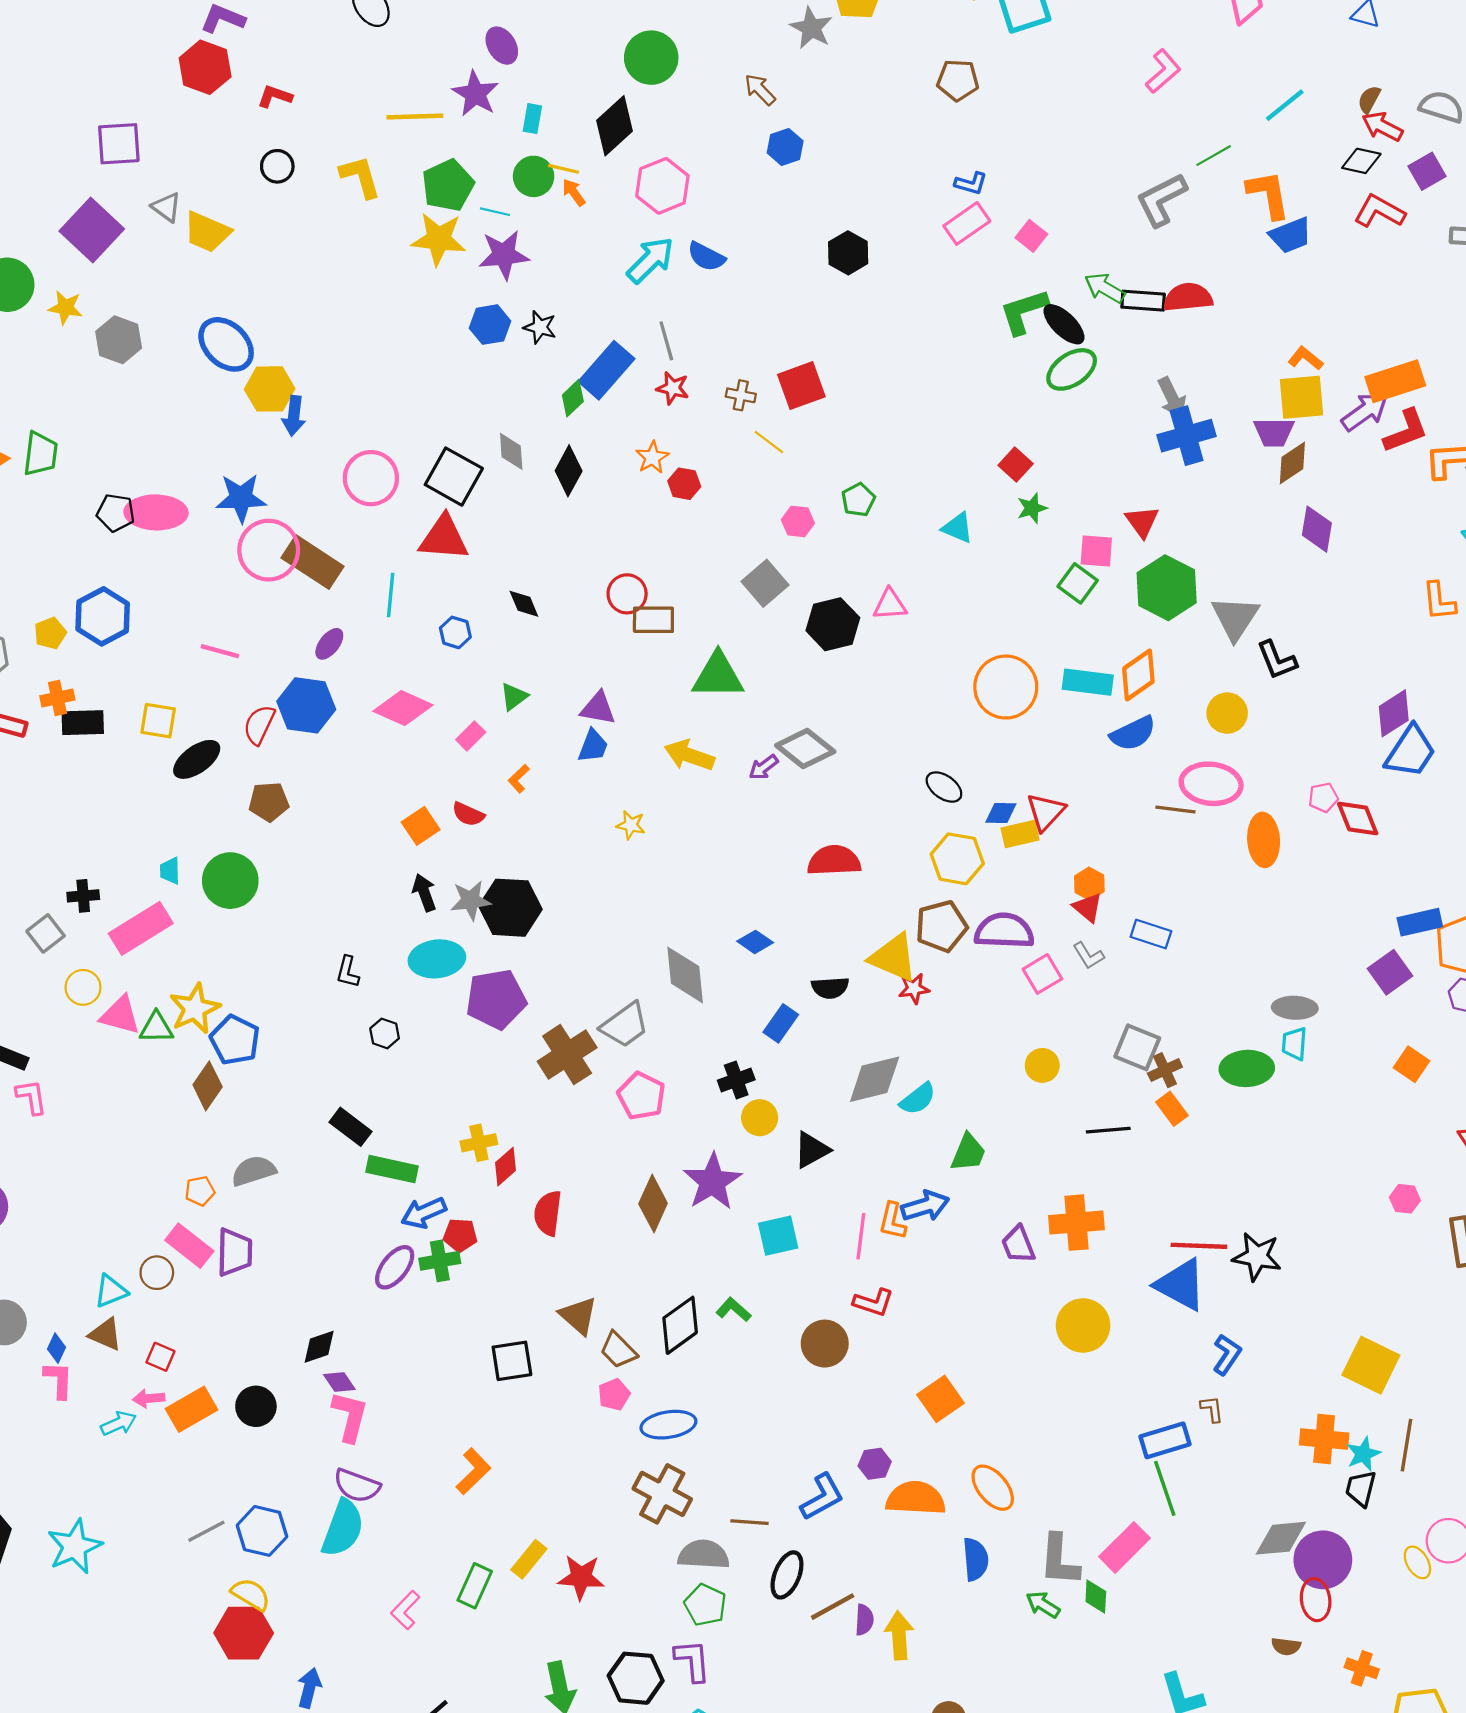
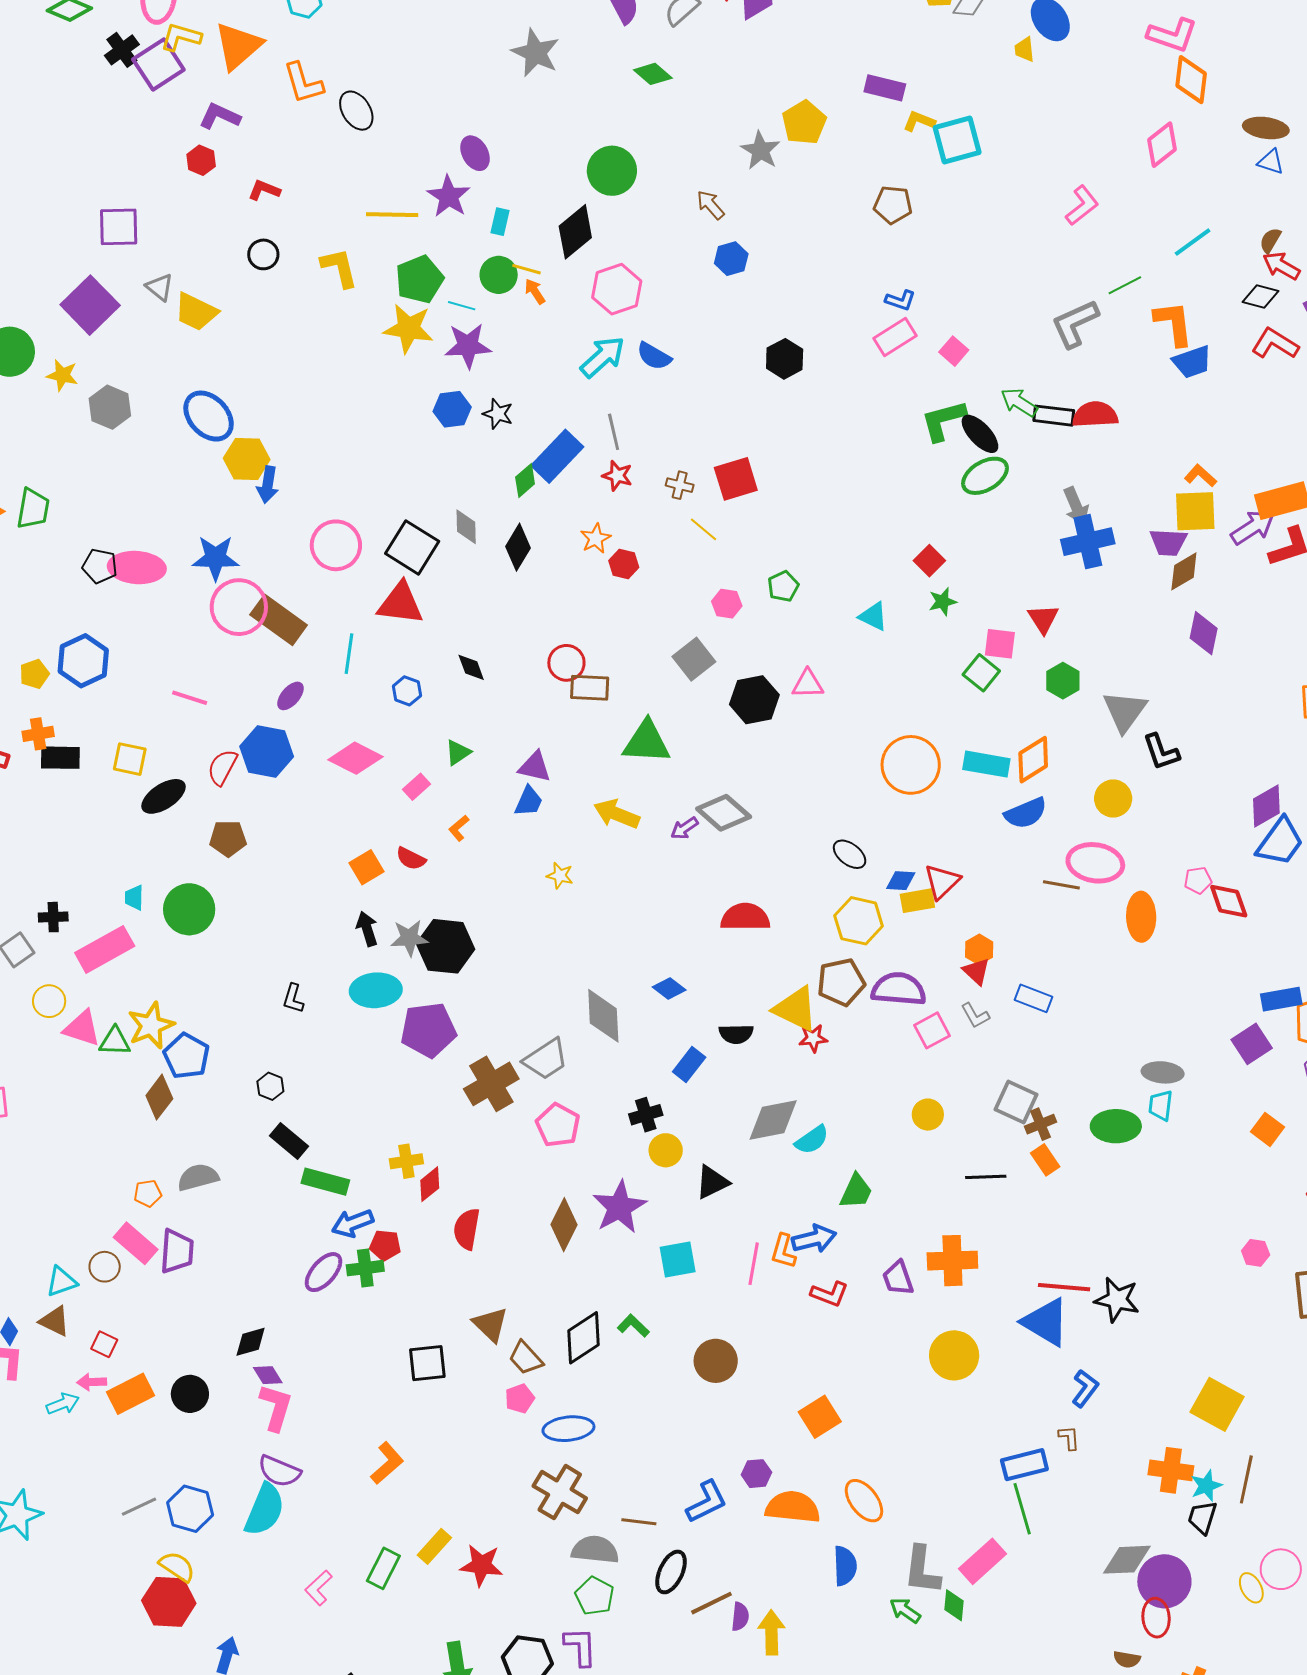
red hexagon: (205, 67) -> (201, 160), size x0.6
green hexagon: (1167, 588) -> (1063, 681), size x0.6
black hexagon: (385, 1033) -> (270, 1086), moved
red L-shape: (873, 1302) -> (830, 1294), moved

